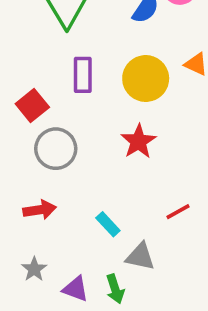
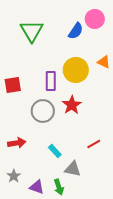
purple rectangle: (83, 75) -> (51, 81), moved
red square: (32, 105) -> (13, 85), turned 30
gray circle: (56, 149) -> (43, 111), moved

